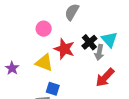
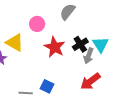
yellow triangle: (44, 63) -> (15, 43), moved
blue square: (53, 89) -> (47, 86), moved

